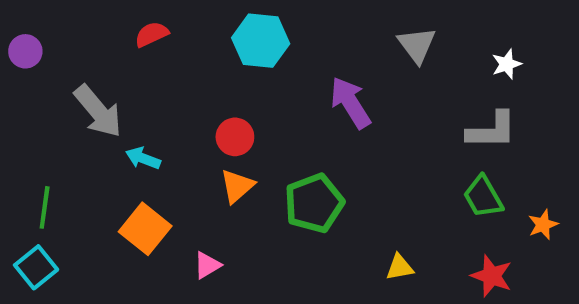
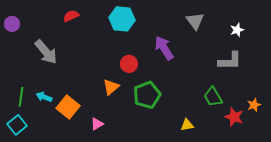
red circle: (235, 137) -> (129, 64), moved
cyan arrow: (143, 158) -> (44, 97), moved
green trapezoid: (483, 197) -> (213, 97), moved
red star: (492, 276) -> (234, 117), moved

